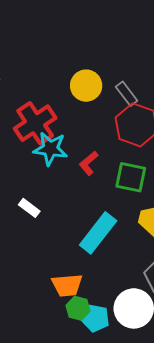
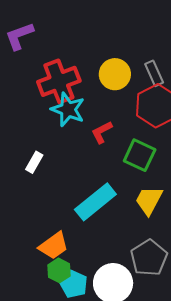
yellow circle: (86, 86) -> (115, 74), moved
white rectangle: (29, 208) -> (34, 162), turned 70
orange trapezoid: (67, 285) -> (54, 246), turned -44

